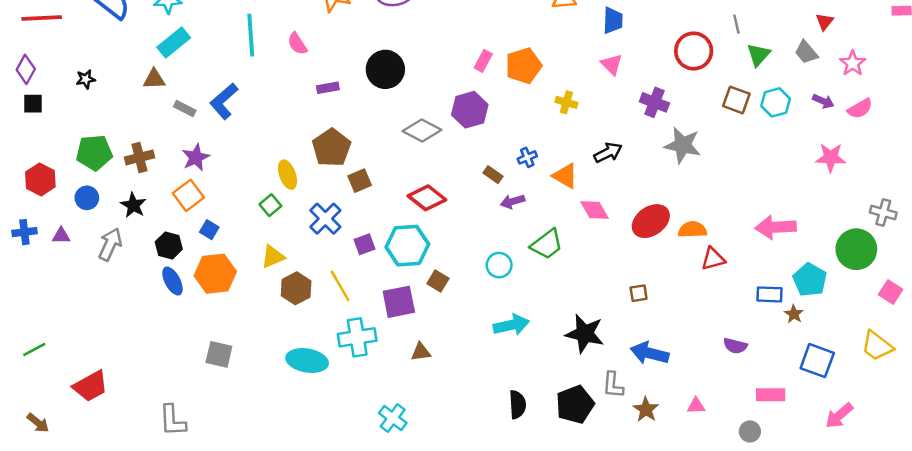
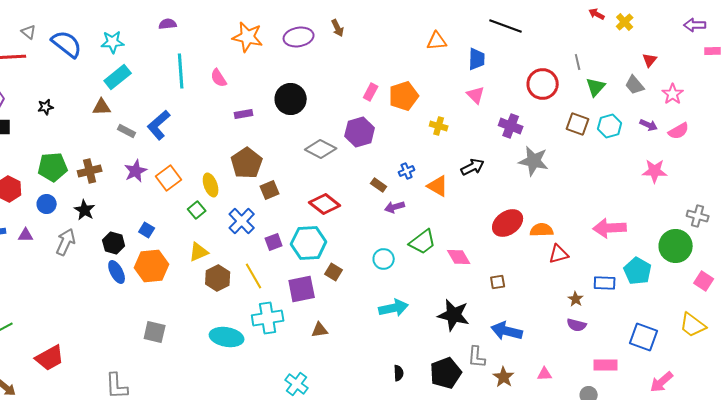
orange square: (188, 195) -> (169, 178), moved
pink diamond: (595, 210) -> (459, 257), moved
brown star: (794, 314) -> (576, 299), moved
black semicircle: (517, 405) -> (399, 373), size x0.7

